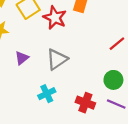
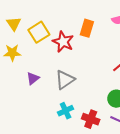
cyan cross: (47, 94) -> (66, 111), moved

